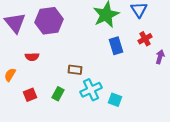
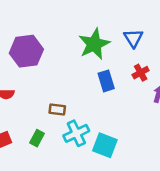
cyan square: (115, 100) -> (105, 145), size x1.5

